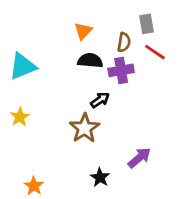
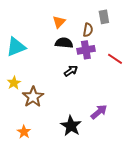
red line: (155, 52) -> (115, 59), moved
brown star: (85, 128) -> (33, 97), moved
black star: (100, 177) -> (71, 126), size x1.5

